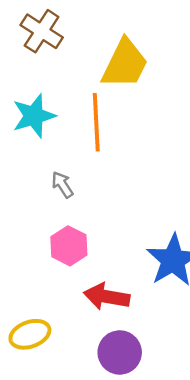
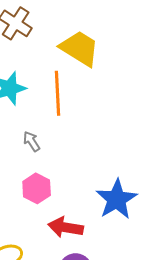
yellow trapezoid: (125, 64) -> (80, 48), turned -84

